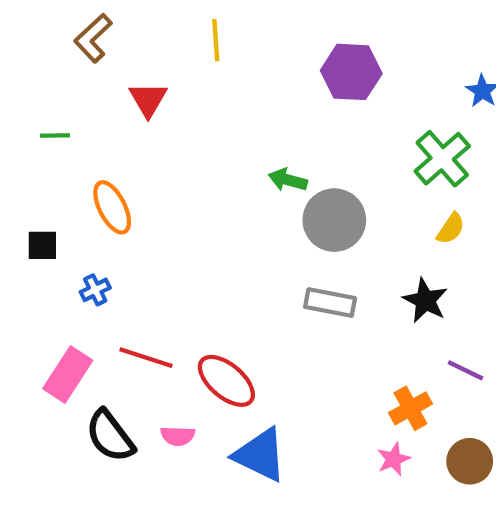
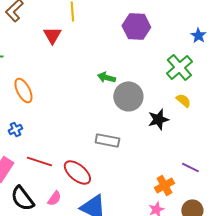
red triangle: (148, 99) -> (52, 35), moved
yellow semicircle: (451, 229) -> (183, 100), turned -84
black star: (425, 300) -> (158, 119), moved, turned 30
gray rectangle: (330, 303) -> (107, 140), moved
pink semicircle: (178, 436) -> (54, 198), turned -56

